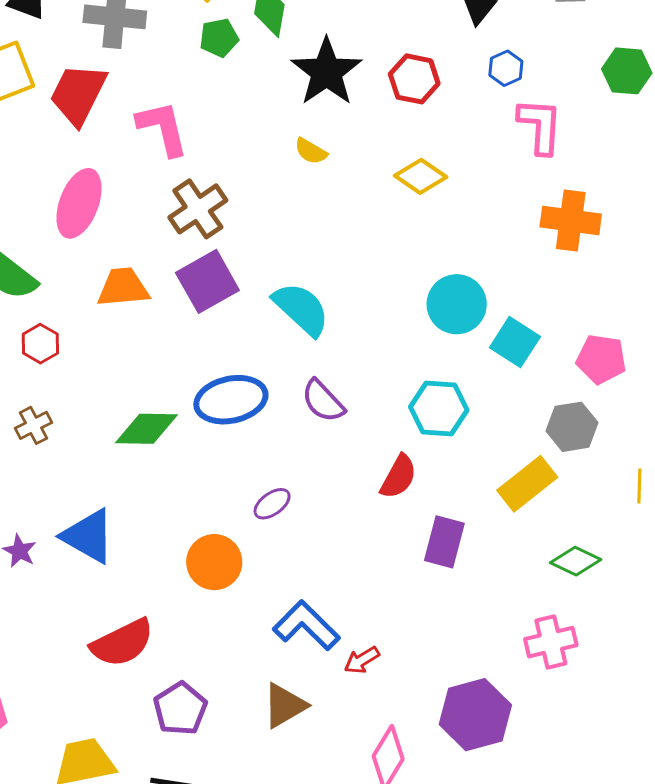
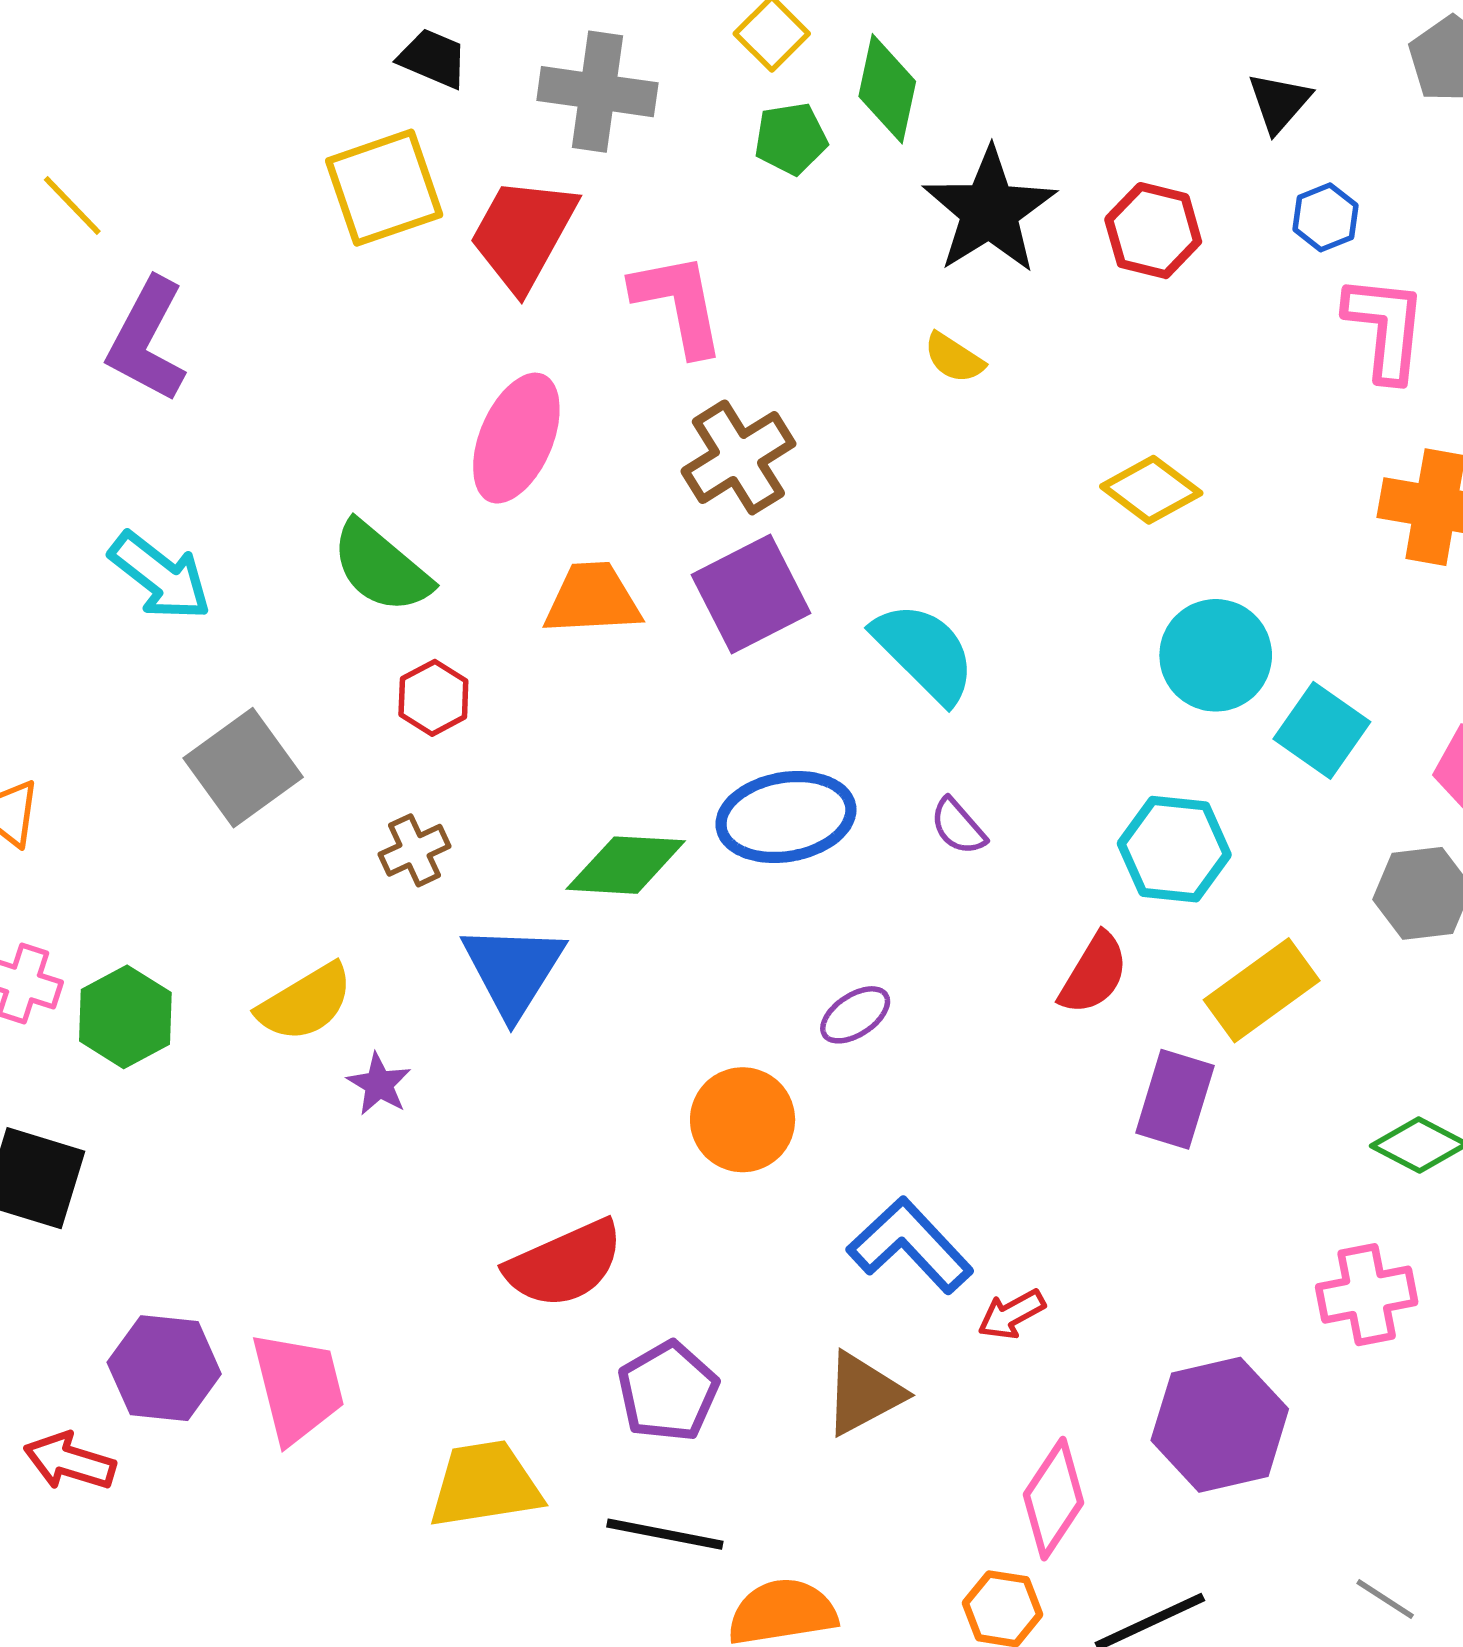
yellow diamond: (421, 176) -> (1151, 490), moved
purple semicircle: (323, 401) -> (958, 826), size x0.7
yellow rectangle: (527, 484) -> (1262, 990), moved
blue triangle: (88, 536) -> (513, 970), moved, turned 30

